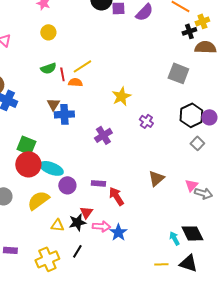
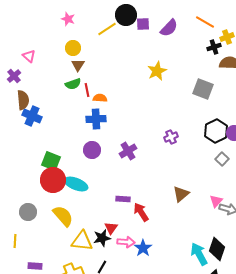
yellow line: (82, 66) -> (107, 29), moved
yellow star: (121, 96) -> (157, 71), moved
brown triangle: (53, 104) -> (78, 65), moved
blue cross: (64, 114) -> (96, 119), moved
purple cross: (146, 121) -> (171, 137), turned 32
purple circle: (67, 185) -> (92, 150), moved
yellow semicircle: (38, 200) -> (63, 216), turned 85
yellow triangle: (57, 225) -> (82, 241), size x1.6
black diamond: (192, 233) -> (217, 249), turned 45
cyan arrow: (174, 238) -> (199, 254), size x1.6

